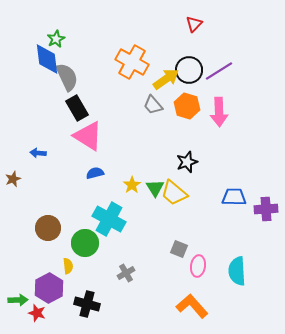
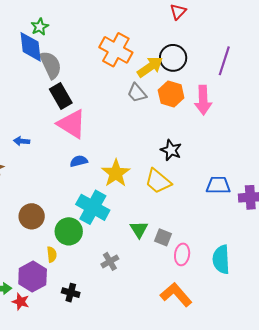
purple line: (219, 71) -> (224, 61), moved, turned -40
black star: (187, 162) -> (171, 150), turned -30
yellow star: (132, 185) -> (116, 173), size x1.6
green triangle: (155, 188) -> (139, 229), moved
black cross: (87, 304) -> (71, 293), size x0.7

